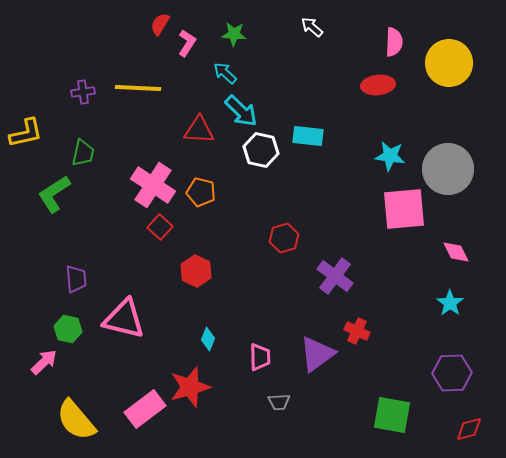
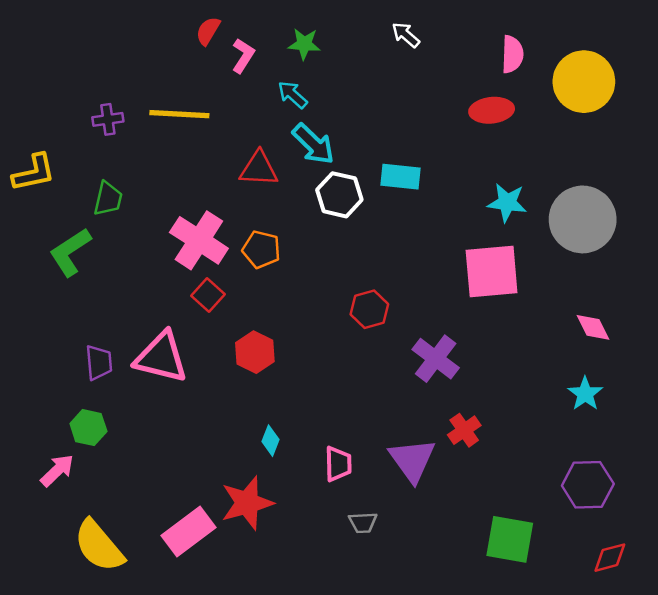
pink square: (404, 209) -> (492, 271), moved
pink triangle: (124, 319) -> (161, 357), moved
red cross: (357, 331) -> (464, 430), turned 30
purple triangle: (317, 354) -> (412, 460), turned -30

